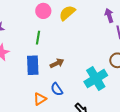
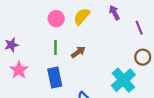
purple arrow: (109, 15) -> (114, 13), moved
brown arrow: (57, 63) -> (78, 52), moved

